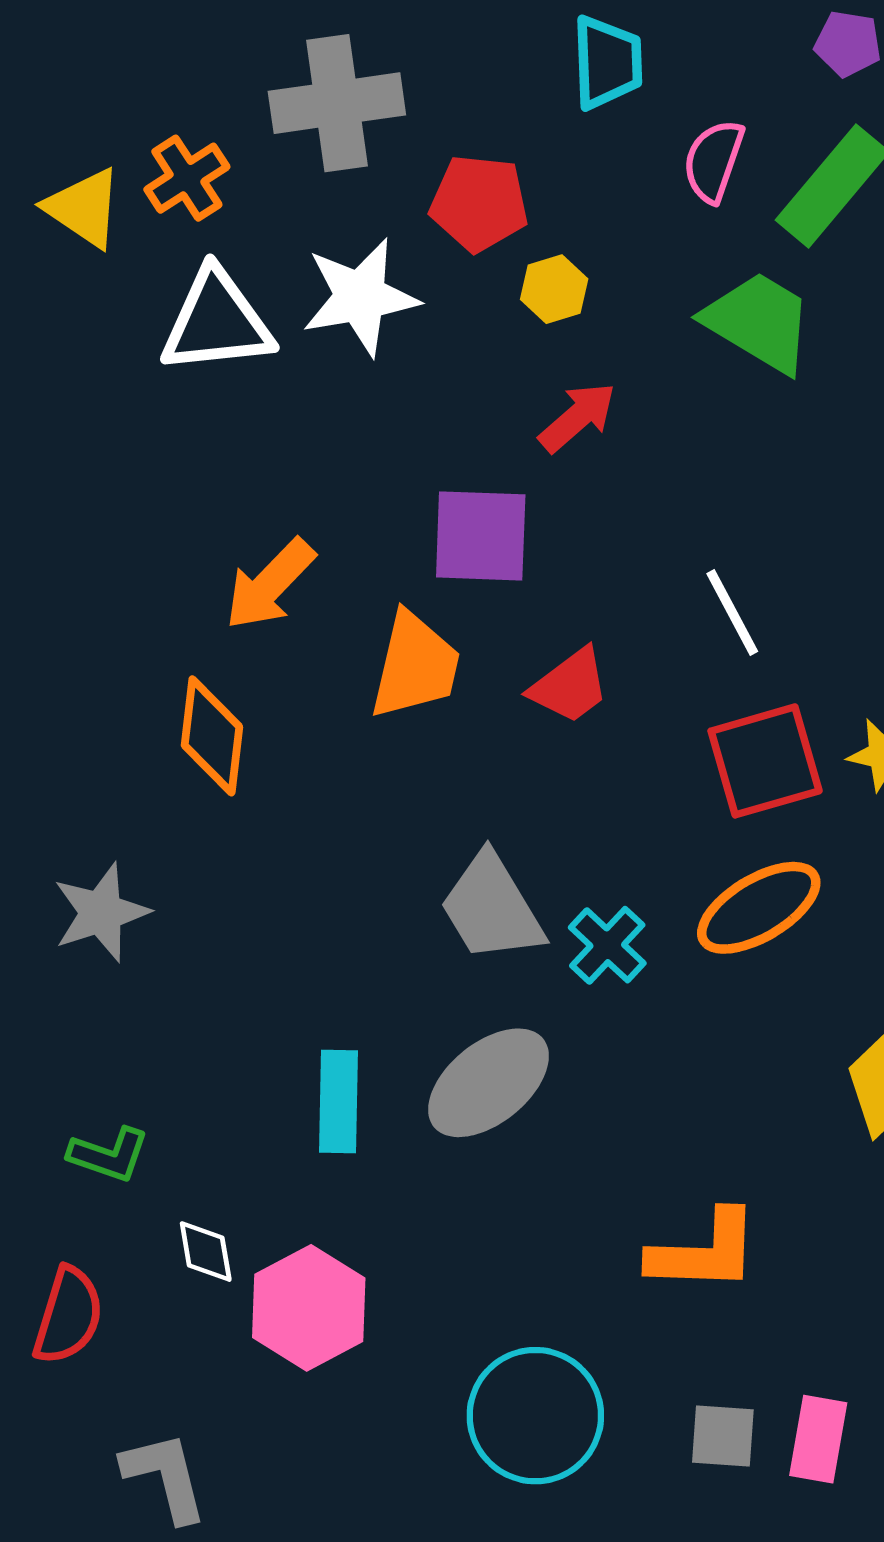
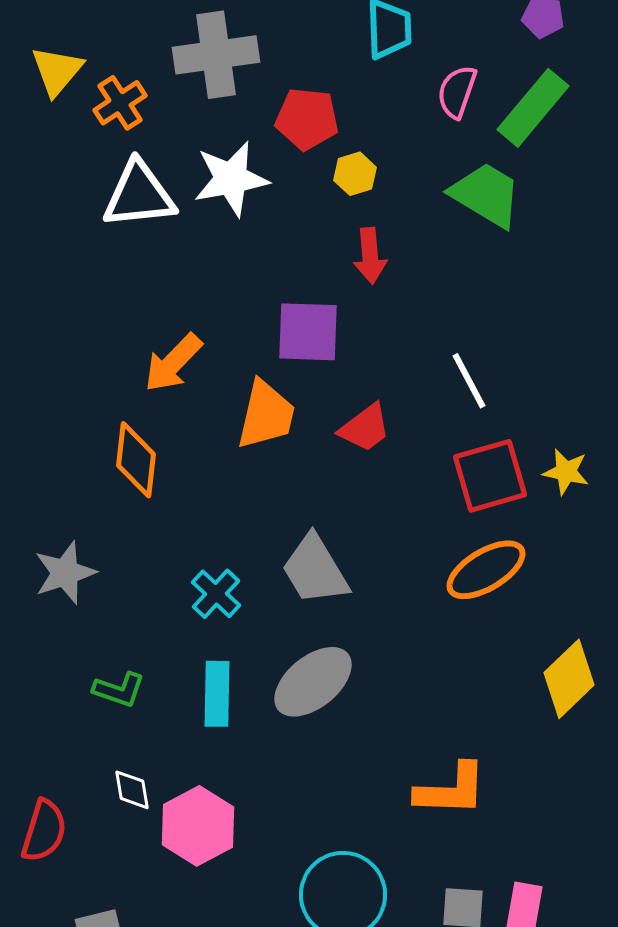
yellow triangle: (84, 208) -> (57, 71), moved, turned 36
red arrow: (578, 417) -> (370, 256), turned 126
cyan cross: (607, 945) -> (216, 594), moved
green L-shape: (109, 1155) -> (119, 690), moved

